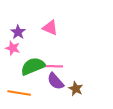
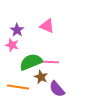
purple semicircle: (55, 81) -> (57, 89), moved
brown star: (76, 89) -> (41, 77), moved

